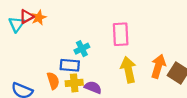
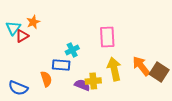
red triangle: (27, 17) -> (22, 36), moved
orange arrow: (158, 66) -> (141, 66), turned -55
yellow cross: (74, 83) -> (93, 81), moved

